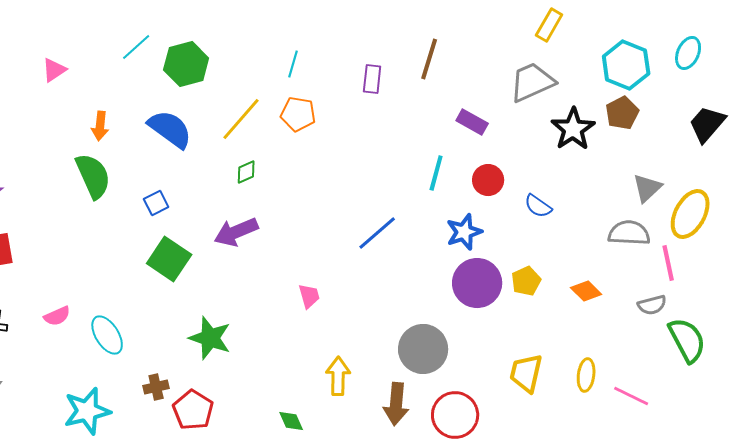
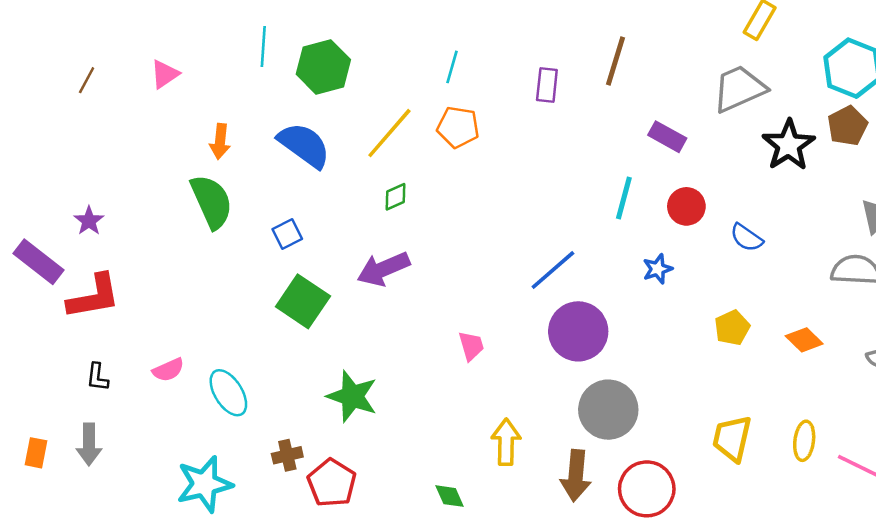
cyan line: (136, 47) -> (263, 47), turned -44
blue star: (464, 232) -> (658, 269), size x0.7
purple circle: (477, 283) -> (578, 331), moved

